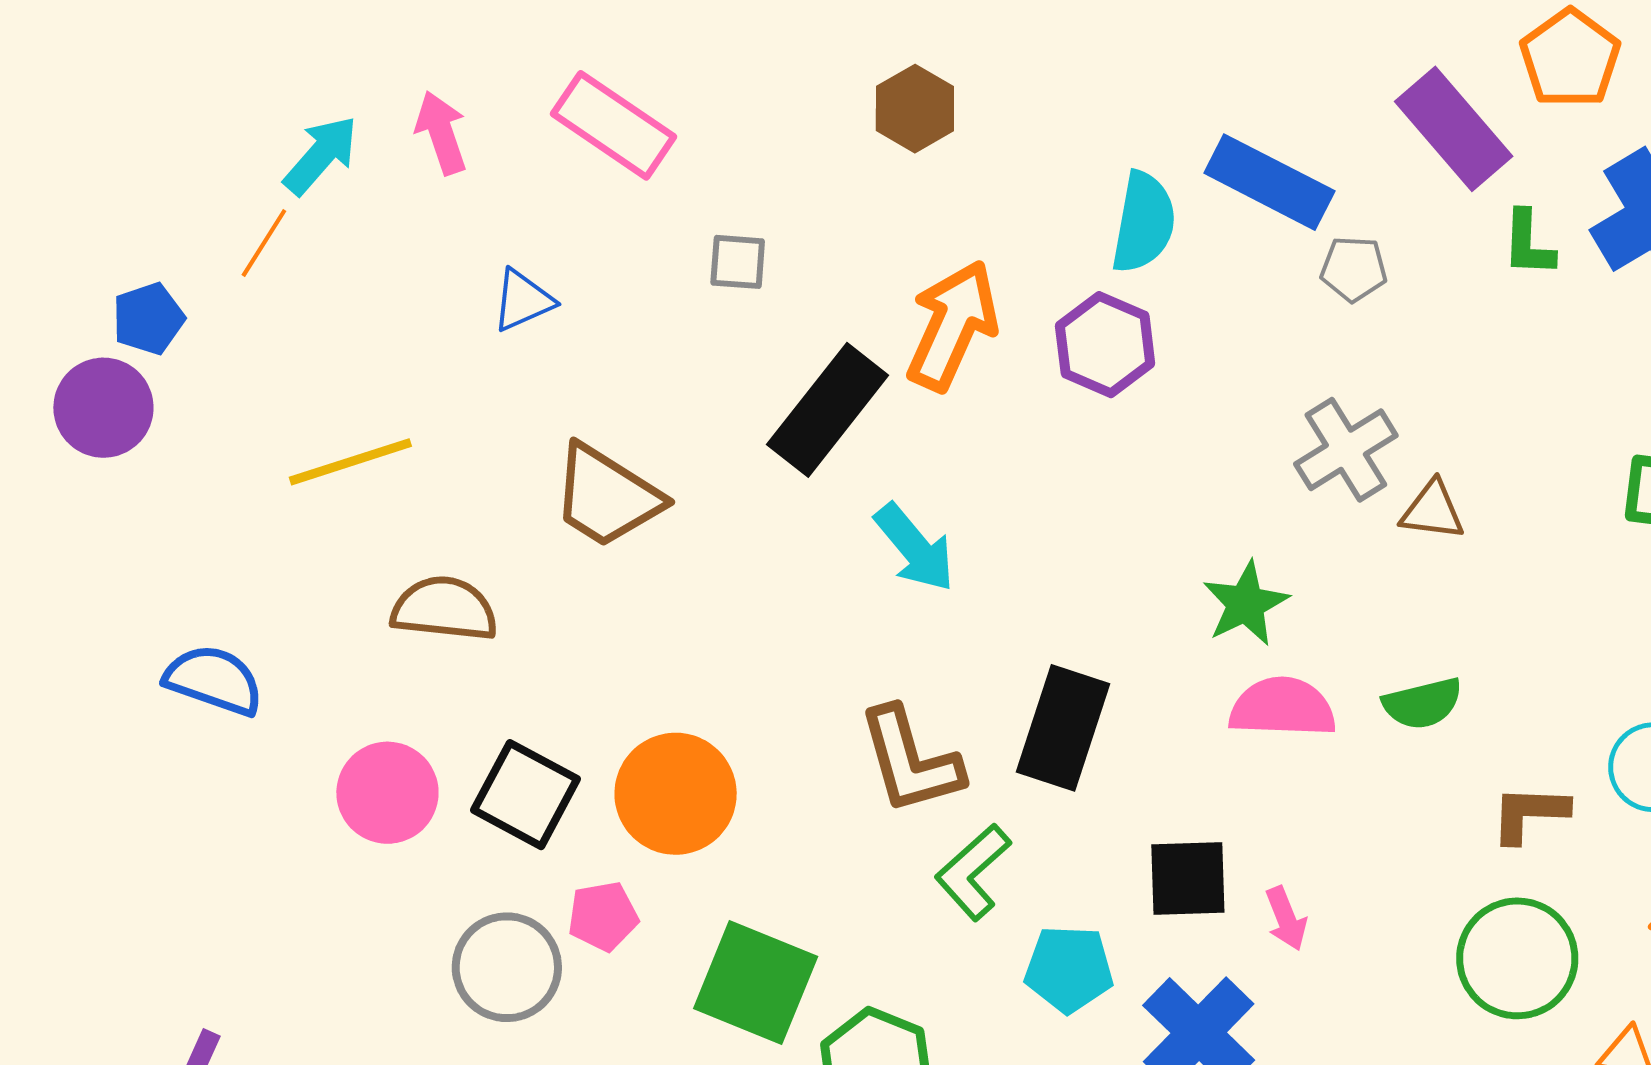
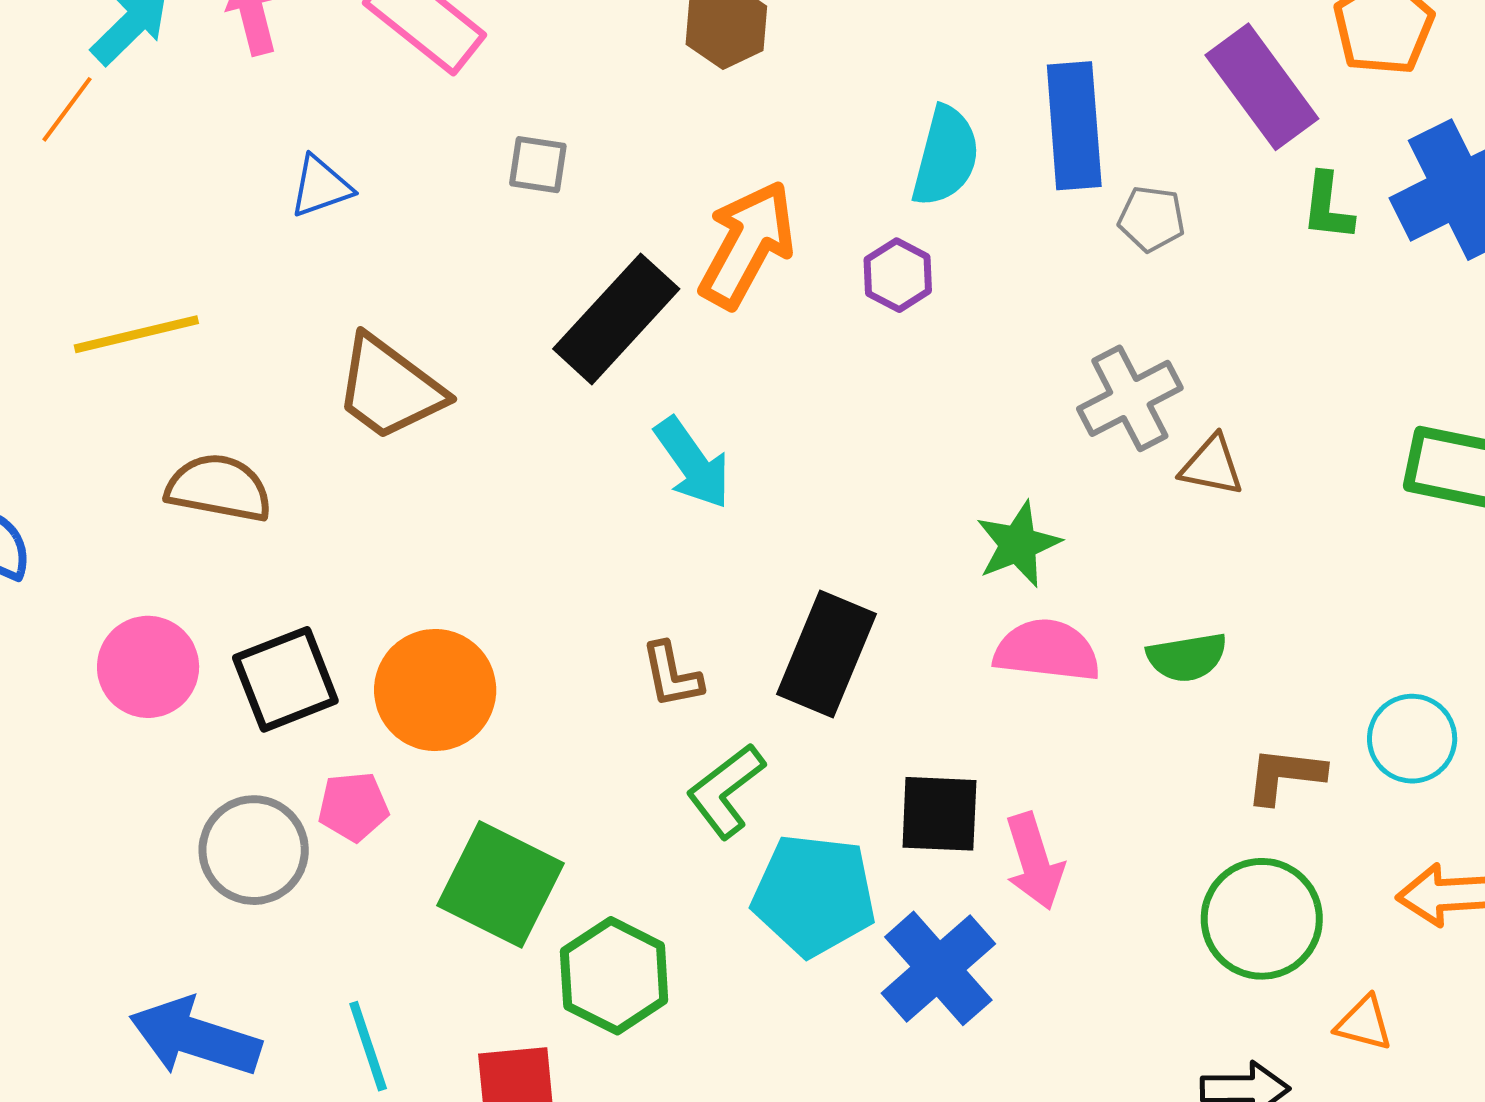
blue rectangle: (1269, 182) -> (1074, 126), turned 54
purple hexagon: (1105, 345) -> (898, 275), size x0.7
brown L-shape: (910, 761) -> (672, 675), size x0.6
black square: (525, 795) -> (285, 679), turned 36
pink arrow: (1286, 919) -> (1034, 861), size x1.5
cyan pentagon: (1069, 969) -> (814, 895), size x1.4

